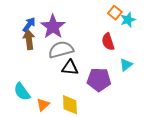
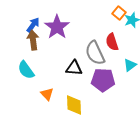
gray semicircle: (61, 50) -> (95, 53), moved, turned -100
cyan semicircle: (22, 92) -> (26, 70), moved
orange triangle: (43, 105) -> (47, 94), moved, turned -32

